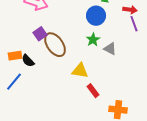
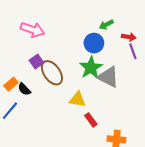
green star: (93, 40) -> (91, 68), size x1.6
gray triangle: (110, 49) -> (108, 77), size x1.6
orange rectangle: (15, 56) -> (11, 84), turned -32

